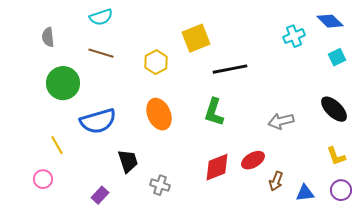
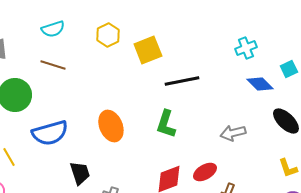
blue diamond: (330, 21) -> (260, 84), moved
yellow hexagon: (156, 62) -> (108, 35), moved

